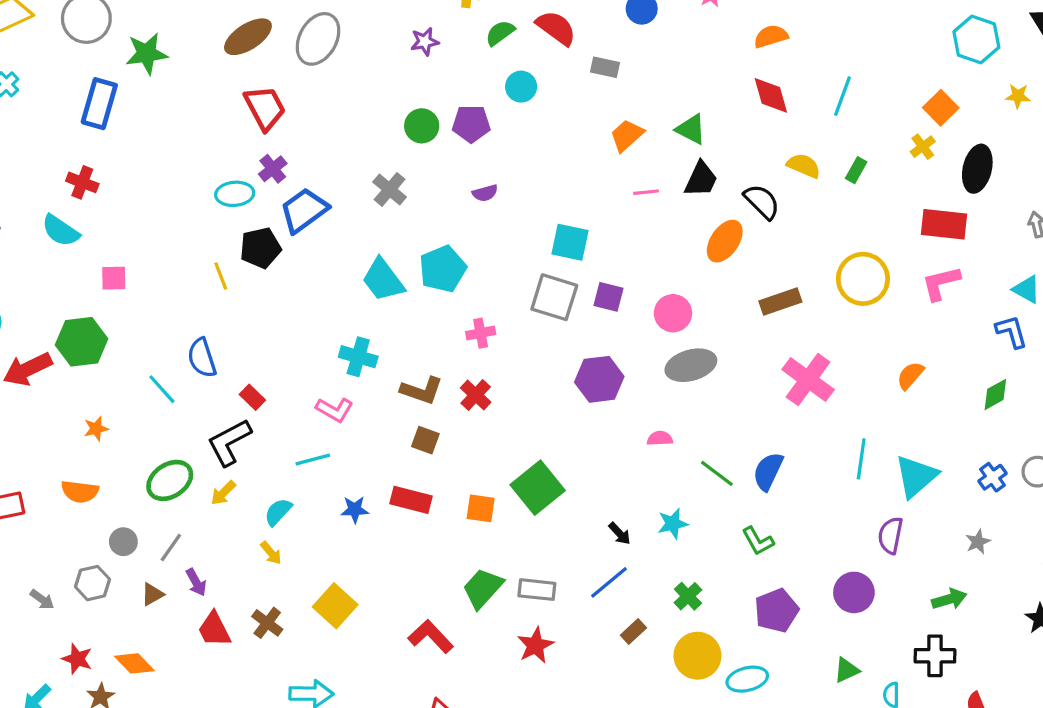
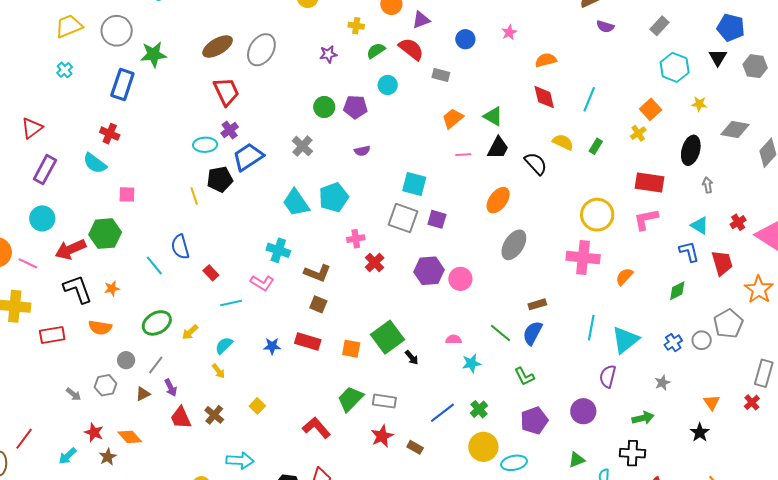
black ellipse: (977, 169) -> (691, 150), moved
orange ellipse: (725, 241) -> (498, 200), moved
brown rectangle: (780, 301) -> (537, 304), moved, size x0.7
pink circle: (673, 313) -> (460, 279), moved
gray ellipse: (691, 365) -> (514, 245), moved, turned -44
pink cross: (808, 380) -> (583, 257), moved, turned -32
red cross: (476, 395) -> (375, 263), moved
pink semicircle: (660, 438) -> (454, 339), moved
black L-shape: (229, 442) -> (78, 289), moved, turned 96
cyan line: (313, 459) -> (231, 303), moved
black arrow: (620, 534) -> (412, 358), moved
blue line: (609, 582) -> (442, 413), moved
yellow square: (335, 606) -> (257, 406), size x0.6
brown rectangle: (633, 631) -> (415, 447), moved, turned 70

